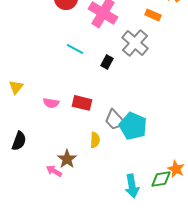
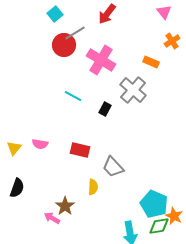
yellow triangle: (16, 87) -> (14, 148), moved
pink semicircle: (51, 103) -> (40, 144), moved
cyan pentagon: (133, 126) -> (154, 204), moved

